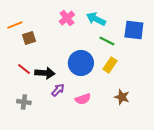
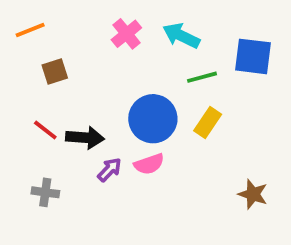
orange line: (15, 25) -> (30, 30), moved
green line: (107, 41) -> (202, 77), turned -42
brown star: (122, 97) -> (253, 194), moved
pink semicircle: (83, 99) -> (149, 164), moved

